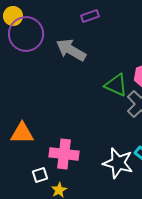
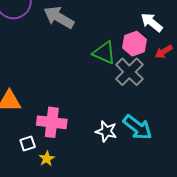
white star: (118, 163) -> (106, 131), size x0.7

